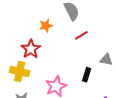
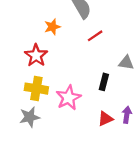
yellow cross: (20, 72) -> (36, 89), moved

